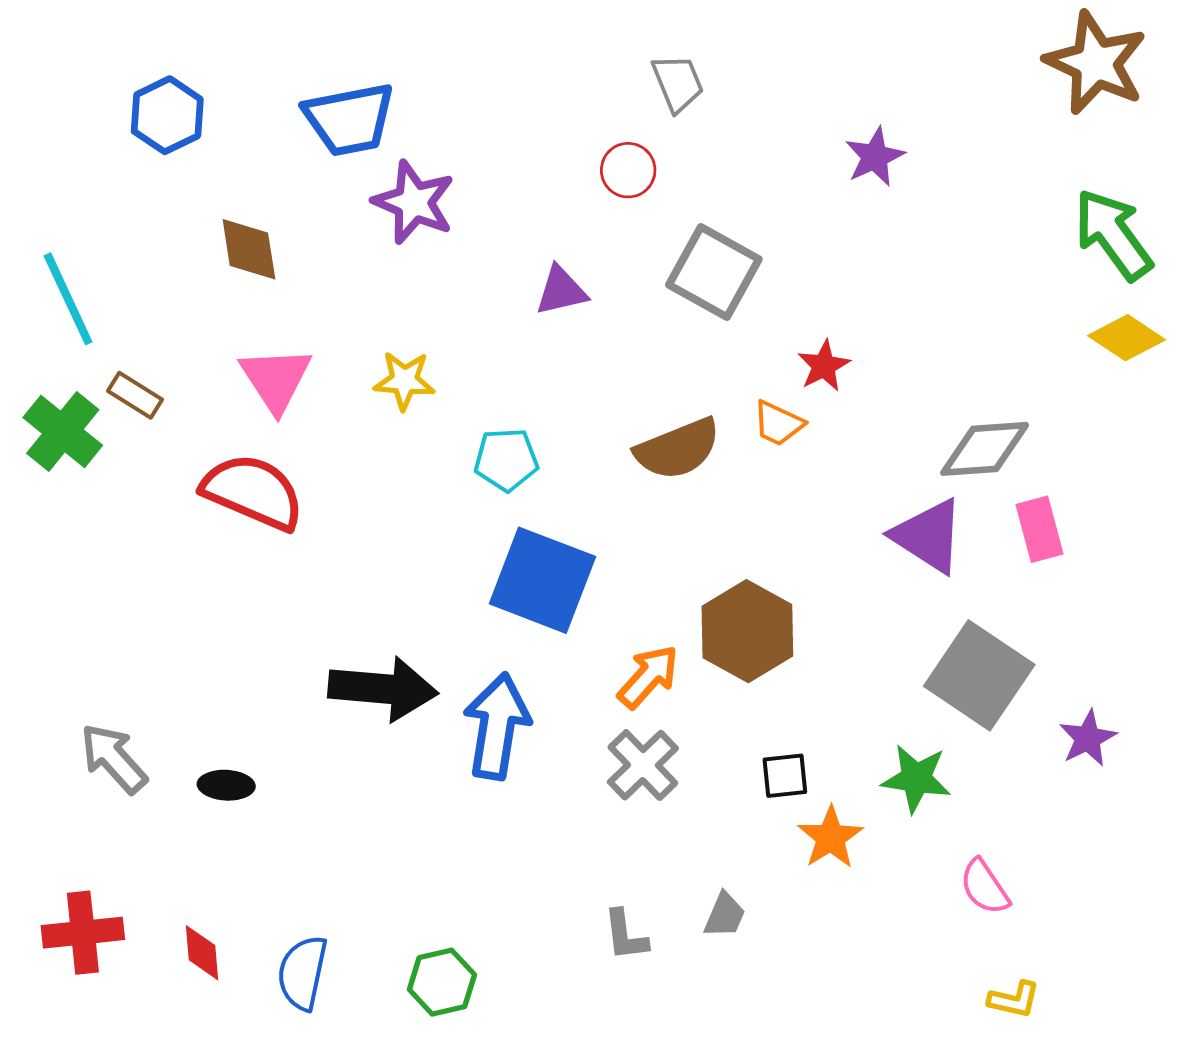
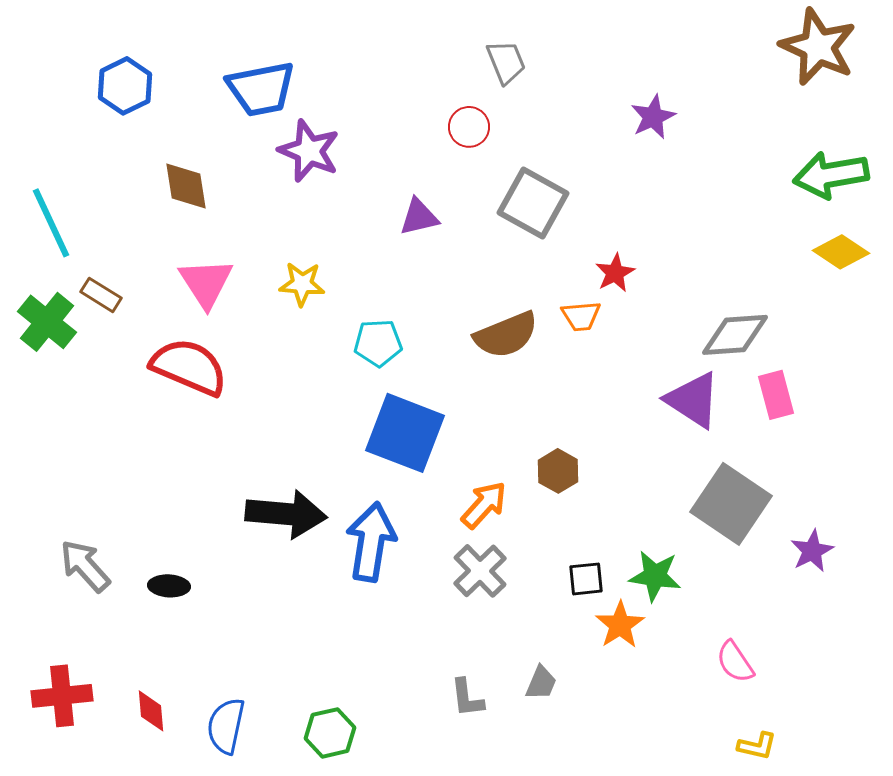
green arrow: (1113, 234) -> (831, 175), turned -64
orange trapezoid: (778, 423) -> (581, 316), turned -30
brown hexagon: (747, 631) -> (558, 471), size x0.6
green star: (916, 778) -> (655, 576), moved

